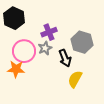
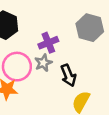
gray hexagon: (82, 42) -> (90, 28), moved

